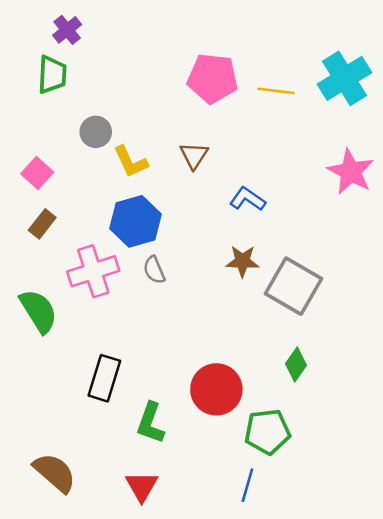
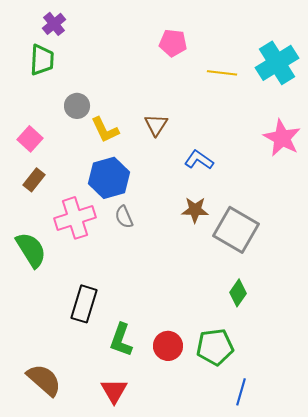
pink pentagon: (213, 78) -> (173, 43), moved, size x0.7
red circle: (216, 389) -> (168, 346), moved, size x0.7
blue line: (247, 485) -> (241, 392), moved

